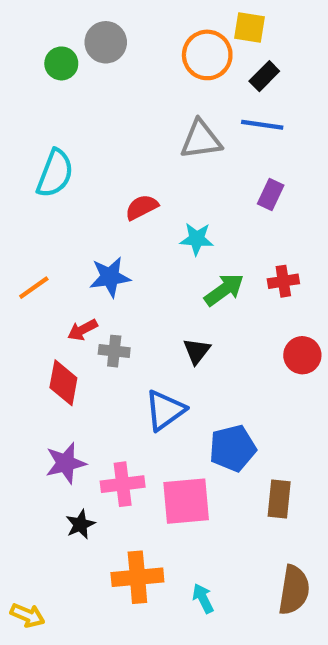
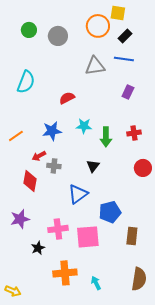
gray circle: (106, 42) -> (58, 36), moved
cyan star: (197, 239) -> (84, 126), moved
green arrow: (224, 290) -> (106, 137), turned 126
purple star: (66, 463) -> (20, 219), moved

